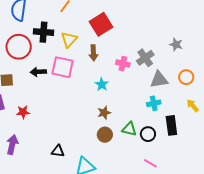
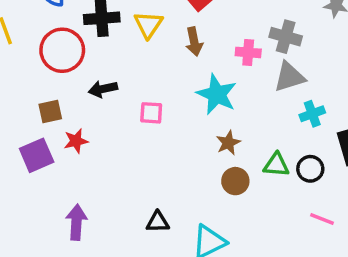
gray cross: (145, 58) -> (286, 37), turned -30
pink square: (63, 67) -> (151, 113), moved, size x0.6
gray triangle: (159, 80) -> (289, 77), moved
cyan star: (102, 84) -> (217, 94), size x1.6
red star: (23, 112) -> (76, 141), moved

